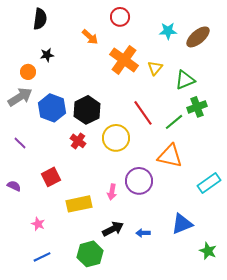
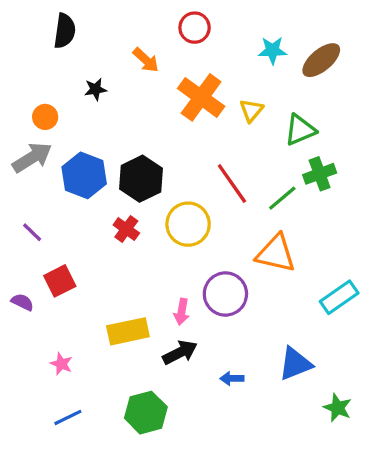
black star: (47, 55) -> (95, 89), moved
red square: (51, 177) -> (60, 281), moved
black arrow: (113, 229) -> (180, 352), moved

